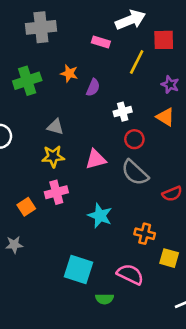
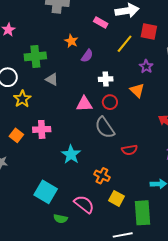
green cross: (27, 81) -> (35, 56), moved
yellow star: (53, 156) -> (22, 99), moved, turned 30
pink triangle: (96, 159) -> (84, 104), moved
orange square: (26, 207) -> (16, 135), turned -32

